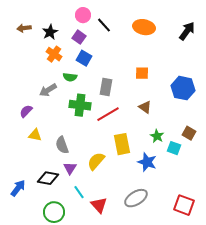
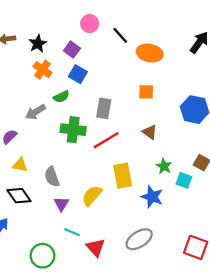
pink circle: (83, 15) -> (90, 24), moved
black line: (104, 25) -> (120, 35), moved
orange ellipse: (144, 27) -> (150, 53), moved
green semicircle: (70, 77) -> (61, 97), turned -32
black diamond: (48, 178) -> (19, 196), moved, turned 45
cyan line: (79, 192) -> (72, 232), turned -32

